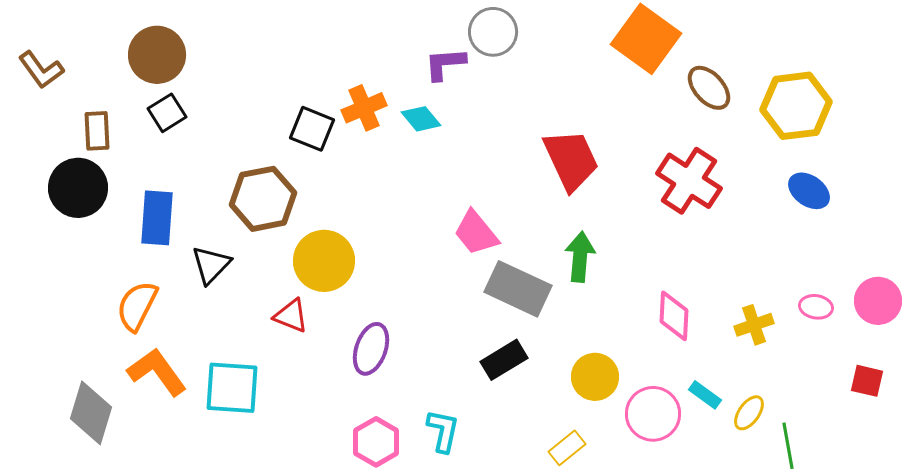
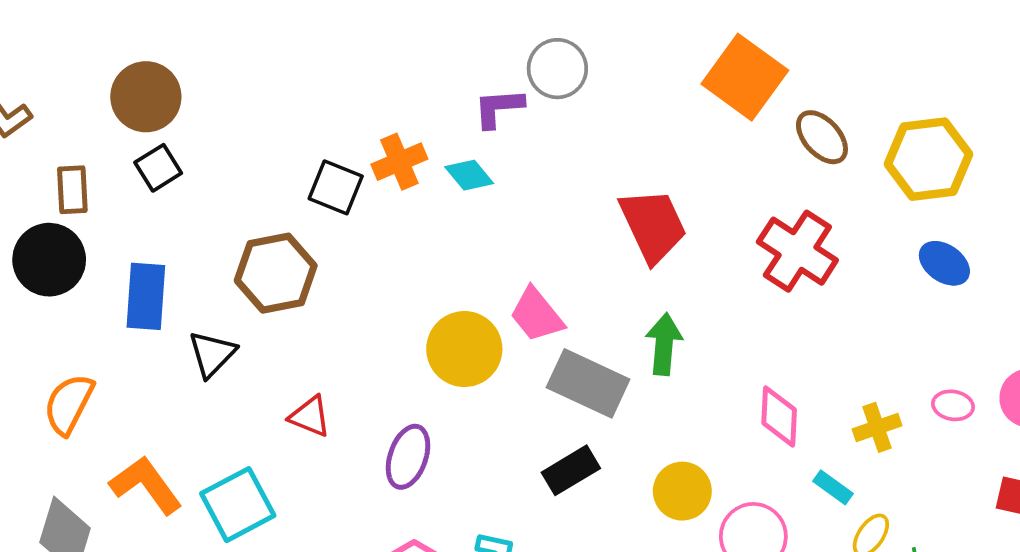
yellow circle: (324, 261) -> (464, 349), moved
orange semicircle: (137, 306) -> (69, 404), moved
cyan square: (232, 388) -> (238, 505), turned -32
cyan rectangle: (705, 395) -> (833, 487), moved

